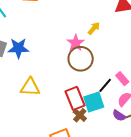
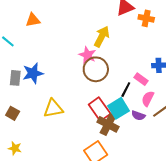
yellow arrow: (94, 28) -> (102, 37), size x1.5
brown cross: (80, 115) -> (108, 124), size x1.5
purple semicircle: (119, 116) -> (138, 115), moved

